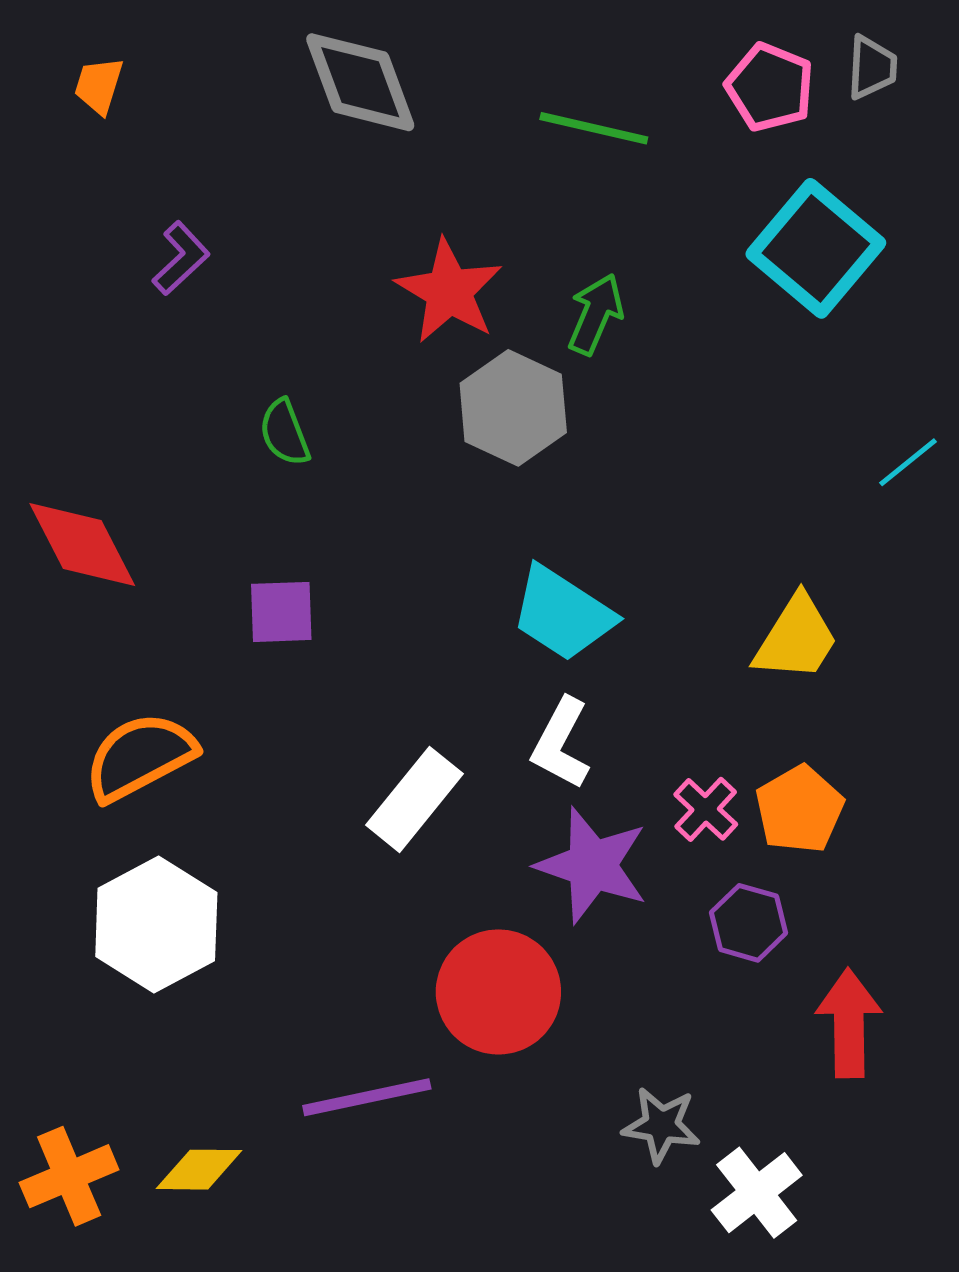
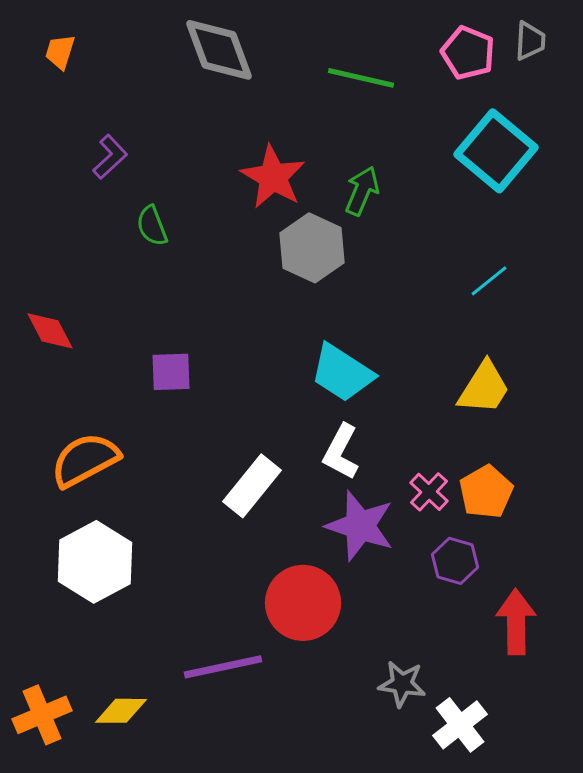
green semicircle: (285, 433) -> (152, 226), moved
cyan line: (908, 462) -> (489, 281), moved
red diamond: (82, 544) -> (50, 331), size x0.7

